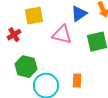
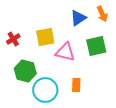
yellow square: (34, 16) -> (45, 37), moved
pink triangle: (62, 35) -> (65, 52), moved

